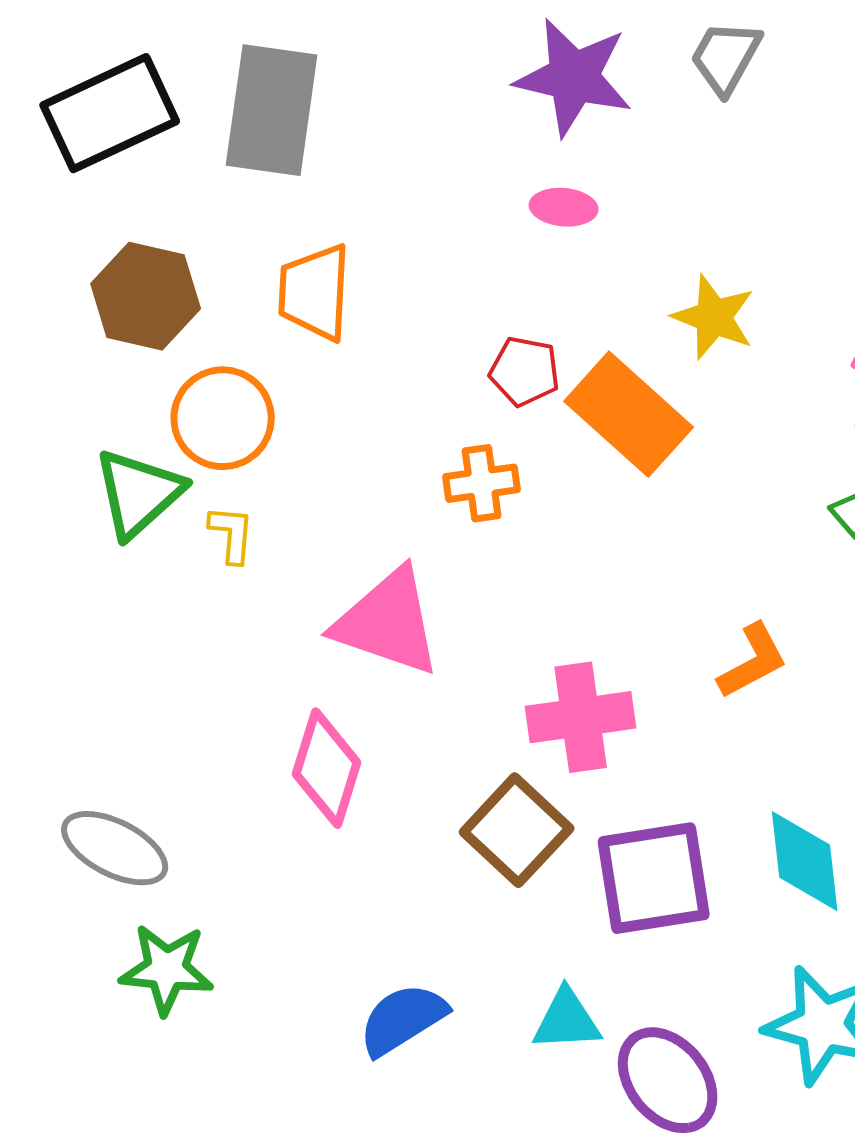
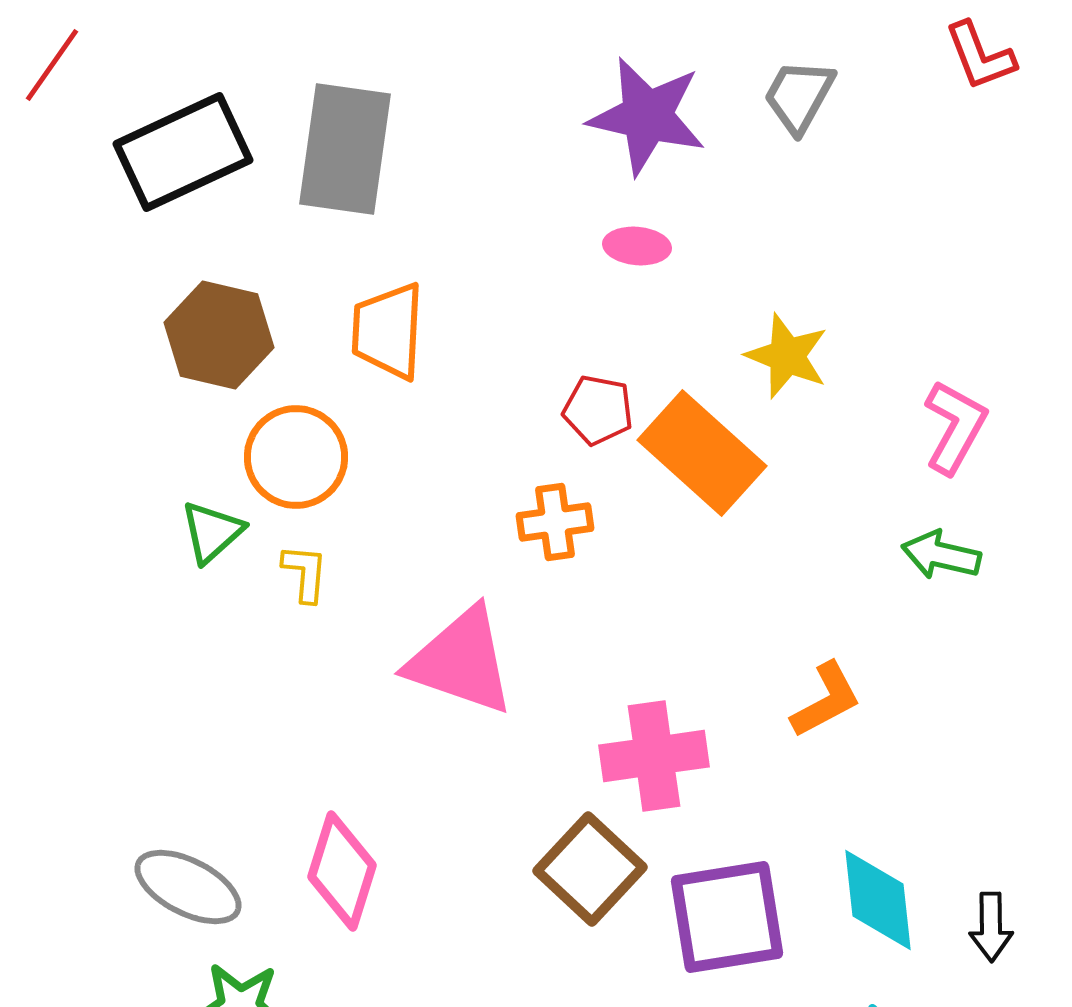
green triangle: (139, 493) -> (212, 532), size x0.7
pink diamond: (327, 768) -> (342, 871), moved

